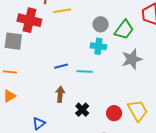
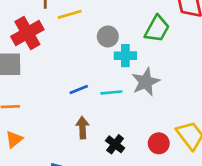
red cross: (29, 20) -> (27, 33), turned -35
gray circle: (101, 24) -> (108, 36), moved
gray star: (132, 59) -> (146, 82), moved

